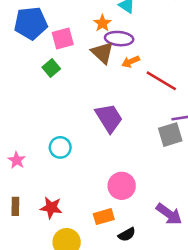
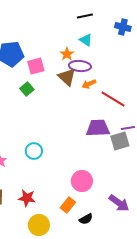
purple trapezoid: (109, 118) -> (98, 128), moved, turned -60
orange rectangle: (104, 217) -> (68, 205), turned -35

